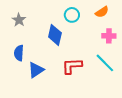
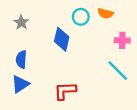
orange semicircle: (102, 12) -> (105, 13), moved, turned 48
red L-shape: (72, 66) -> (65, 91), moved
blue triangle: (36, 70) -> (20, 84), moved

